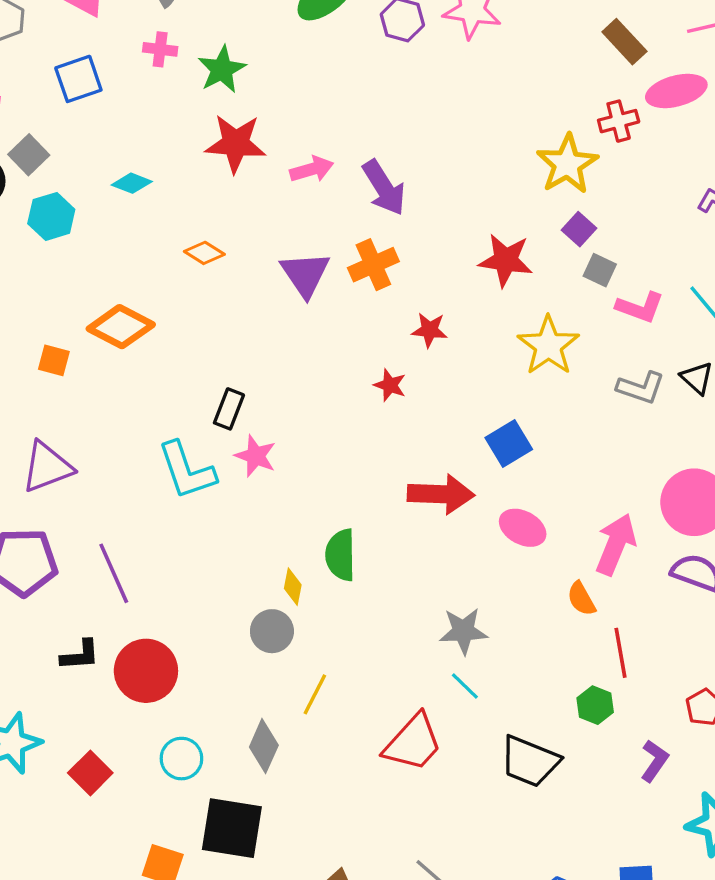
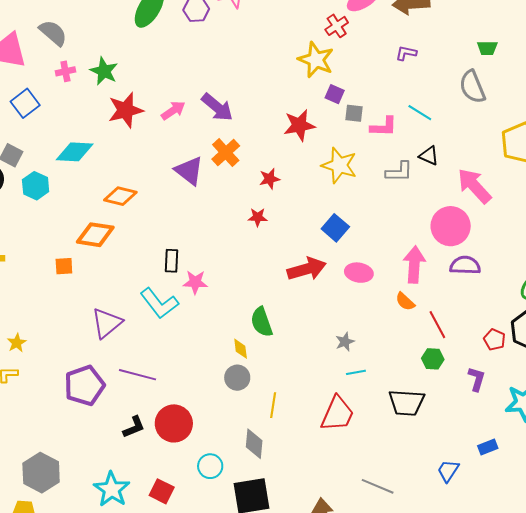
cyan diamond: (132, 183) -> (75, 152), size x1.6
orange diamond: (204, 253) -> (120, 196), moved, size x1.4
purple triangle: (47, 467) -> (107, 323), moved
purple line: (114, 573) -> (137, 375), turned -33
gray star: (463, 631) -> (345, 342), size x0.7
cyan line: (465, 686) -> (356, 372), turned -36

